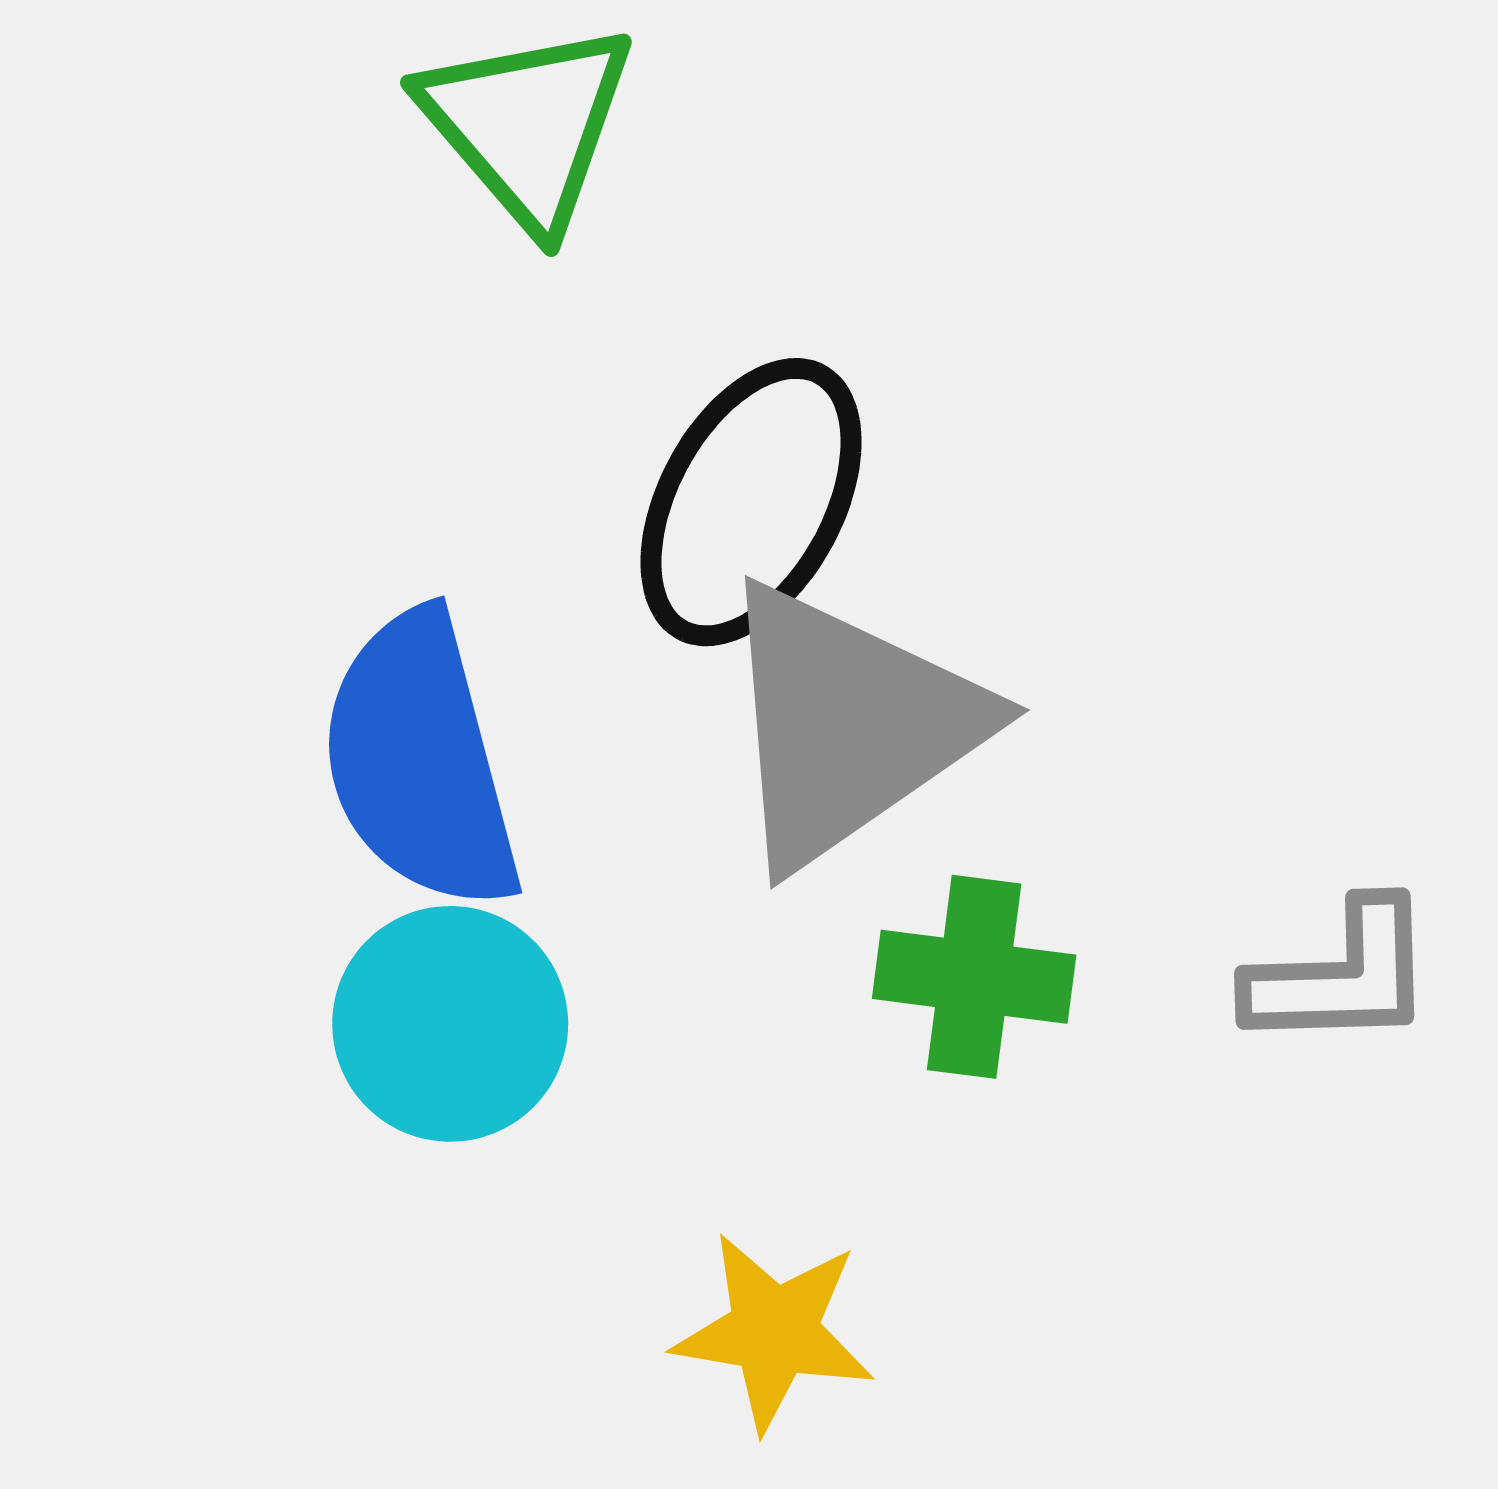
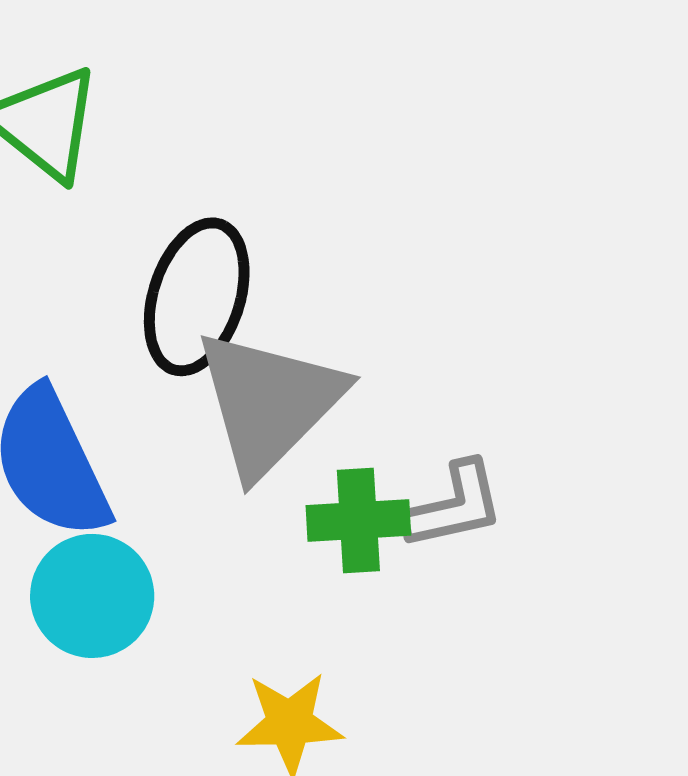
gray L-shape: (1341, 976) -> (454, 506), moved

